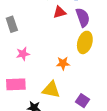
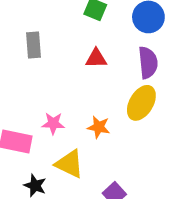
red triangle: (60, 12) -> (96, 58), moved
pink star: (23, 54) -> (53, 123), moved

